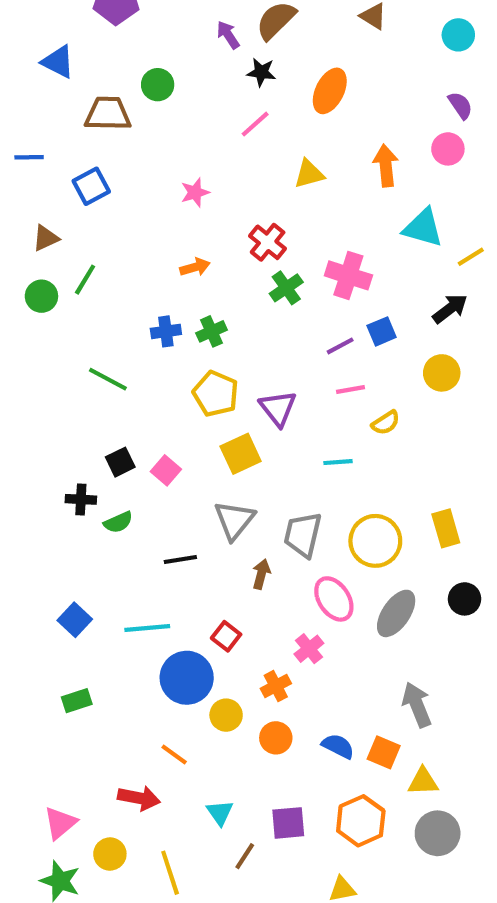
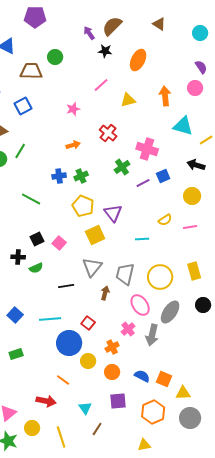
pink line: (255, 124) -> (101, 85), moved
green cross: (286, 288) -> (122, 167), moved
black arrow: (450, 309) -> (196, 165), turned -126
pink line: (350, 389) -> (190, 227), moved
gray arrow: (417, 705) -> (152, 335), moved, turned -145
purple square: (288, 823) -> (118, 401), moved

